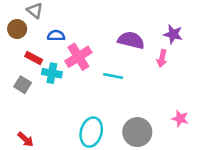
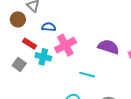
purple semicircle: (131, 40) -> (108, 47), moved
cyan line: (113, 76) -> (87, 75), moved

